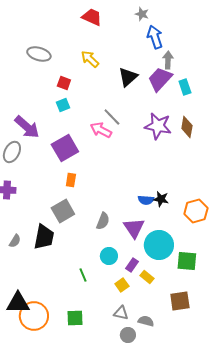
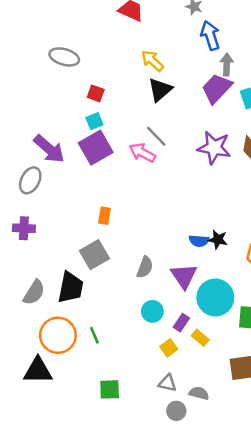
yellow arrow: (90, 59) -> (152, 61), moved
black triangle: (128, 77) -> (160, 90), moved
purple square: (65, 148) -> (96, 148), moved
gray semicircle: (15, 241) -> (34, 292), size x1.5
green line: (83, 275) -> (94, 335), moved
orange circle: (34, 316) -> (58, 335), moved

